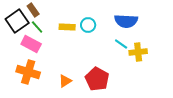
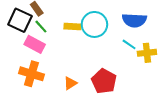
black square: (17, 21) -> (20, 20), turned -30
cyan circle: (88, 25) -> (94, 24), size x1.6

